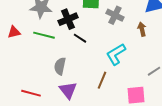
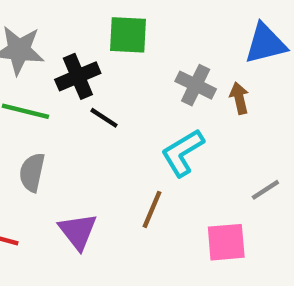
gray cross: (115, 15) -> (196, 85), moved
gray semicircle: (60, 66) -> (32, 172), moved

